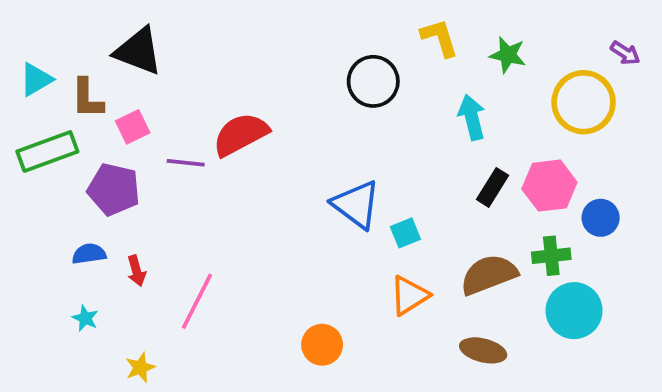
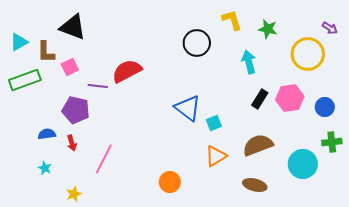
purple pentagon: (114, 189) -> (76, 110), moved
blue circle: (601, 218) -> (325, 107), moved
green cross: (551, 256) -> (332, 142), moved

